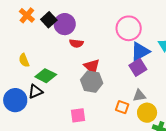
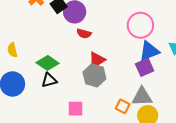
yellow semicircle: (24, 60) -> (12, 50), moved
red triangle: (92, 67) -> (97, 60), turned 36
black triangle: (35, 92) -> (49, 80), moved
gray triangle: (139, 96) -> (142, 97), size x1.5

